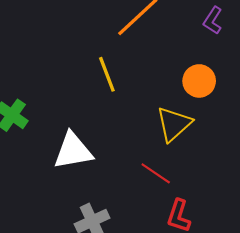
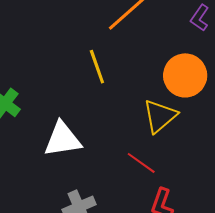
orange circle: (199, 81) -> (185, 75), size x1.4

